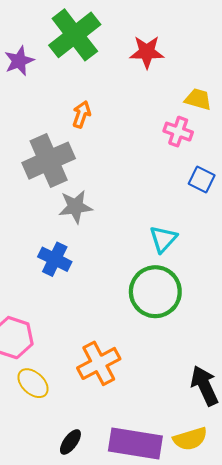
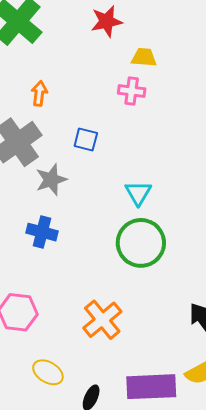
red star: (147, 52) -> (107, 21), moved
blue square: (202, 180) -> (86, 139), moved
yellow ellipse: (33, 383) -> (48, 372), moved

